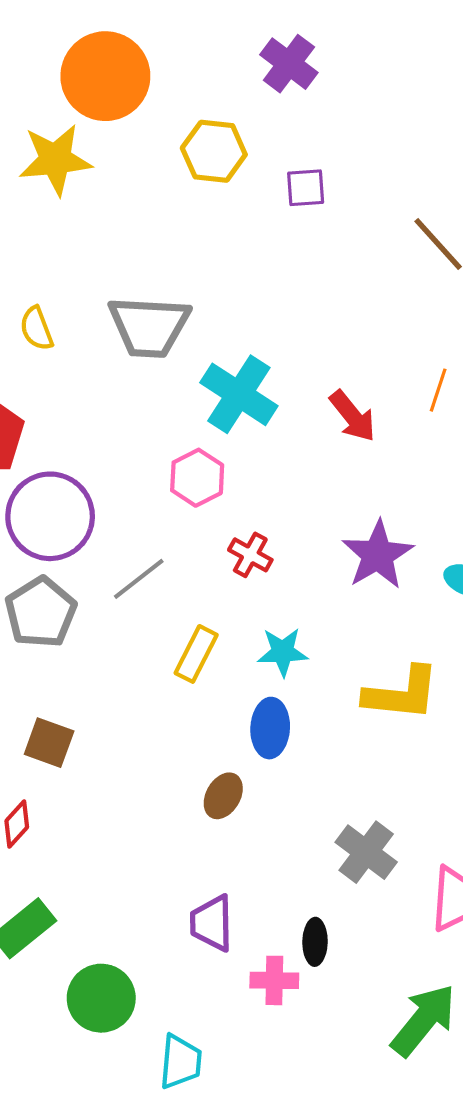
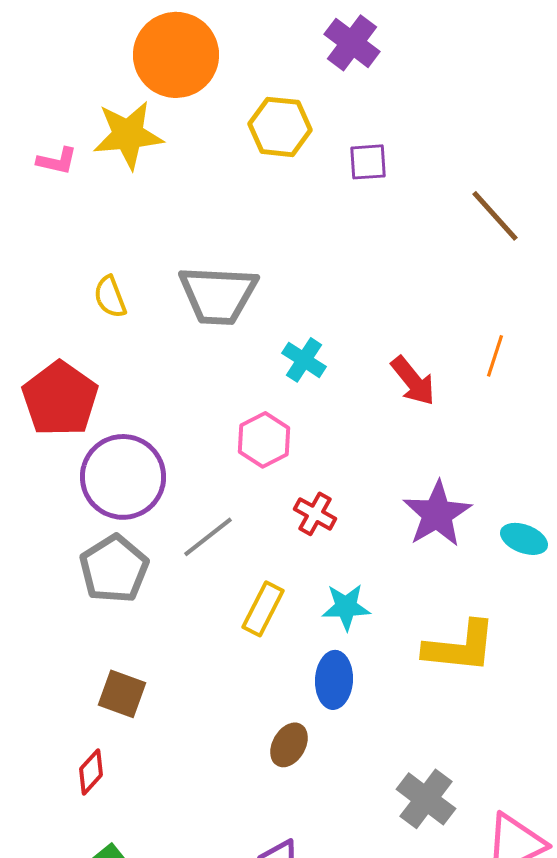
cyan cross: (239, 394) -> (304, 360), size x0.6

